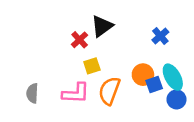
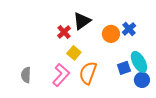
yellow square: (92, 66) -> (74, 53), turned -32
orange circle: (143, 75) -> (111, 34), moved
pink L-shape: (76, 93) -> (61, 75), turned -50

